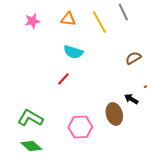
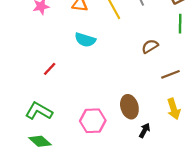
red line: (63, 79) -> (50, 69), moved
black arrow: (131, 99) -> (145, 130), moved, turned 88

